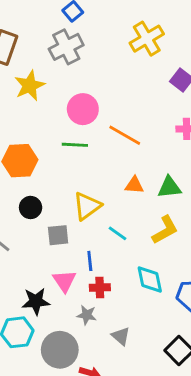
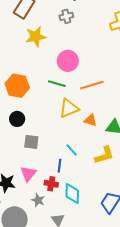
gray cross: (66, 47) -> (66, 16), size x0.6
orange line: (125, 135) -> (92, 85), turned -60
yellow triangle: (87, 206) -> (69, 108), moved
blue line: (90, 261) -> (60, 166), moved
cyan diamond: (150, 279) -> (72, 193), moved

